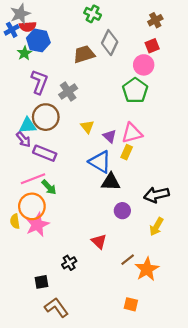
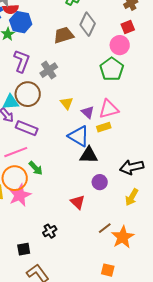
yellow rectangle: (127, 152) -> (104, 127), turned 48
green arrow: (49, 187) -> (36, 168), moved
red triangle: (99, 242) -> (78, 202), moved

